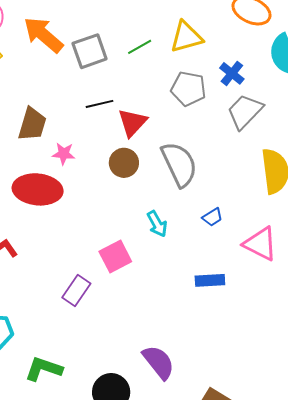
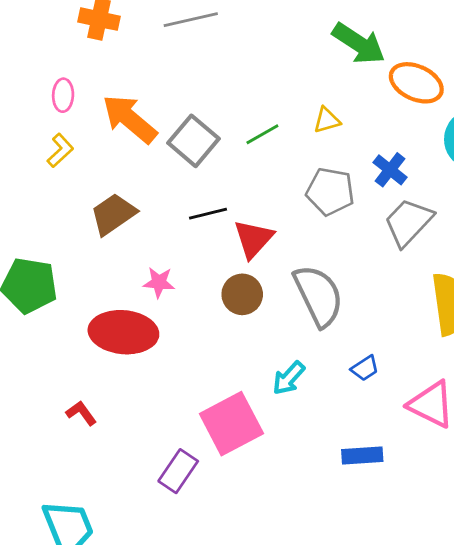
yellow triangle: (186, 37) -> (327, 120), size x0.6
gray square: (90, 51) -> (193, 141), turned -30
brown trapezoid: (32, 124) -> (113, 214), moved, turned -141
cyan arrow: (157, 224) -> (289, 378), turned 72
pink square: (115, 256) -> (231, 424), size x1.4

